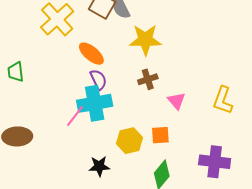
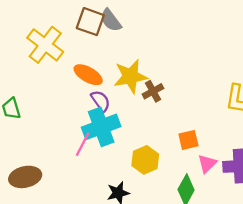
yellow star: (145, 40) -> (130, 76), moved
pink triangle: (176, 101) -> (207, 164), moved, turned 36
orange square: (160, 135) -> (188, 140), moved

